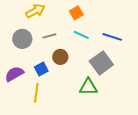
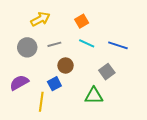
gray square: (101, 63) -> (107, 72), size x0.7
blue square: (41, 69) -> (54, 84), moved

